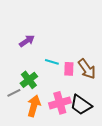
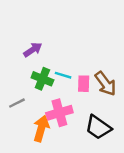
green cross: (29, 80) -> (42, 79), moved, turned -30
gray line: (14, 93) -> (17, 103), moved
pink cross: (60, 103) -> (59, 113), moved

